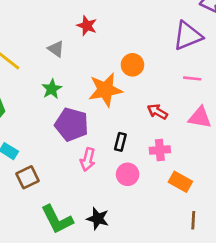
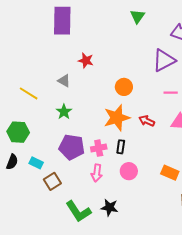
orange star: (105, 90) -> (117, 118), moved
purple pentagon: (72, 124) -> (72, 147), moved
pink cross: (160, 150) -> (99, 148), moved
pink arrow: (88, 160) -> (97, 173), moved

